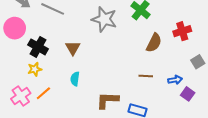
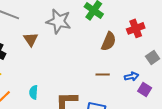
brown triangle: (73, 48) -> (31, 39), moved
cyan semicircle: (75, 79) -> (34, 92), moved

